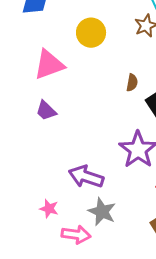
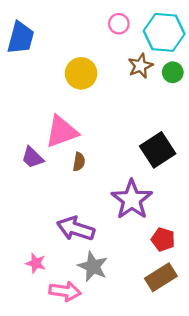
pink triangle: (49, 65) -> (62, 132), moved
brown semicircle: (132, 83) -> (79, 162), moved

